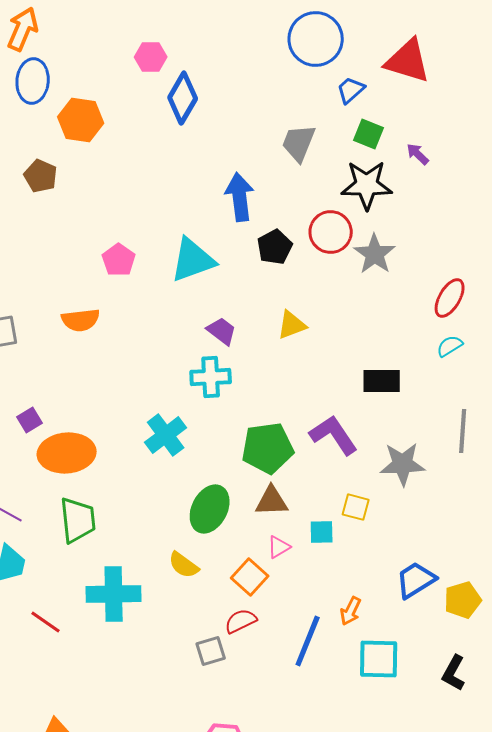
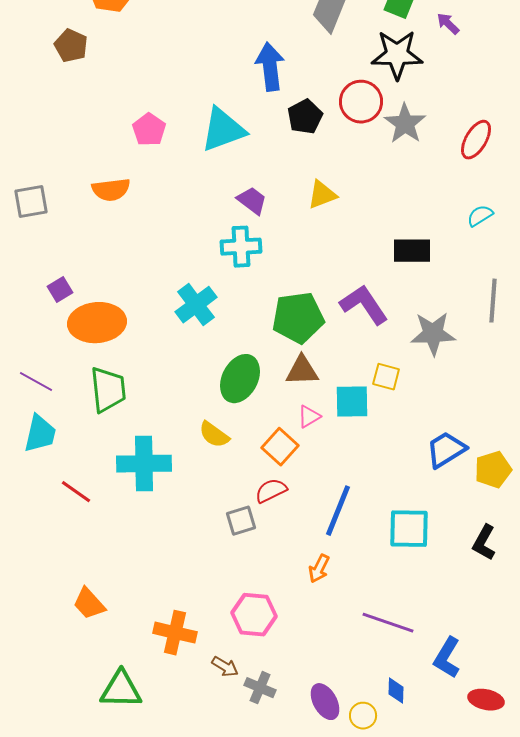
red ellipse: (450, 298) -> (476, 140), moved
cyan square: (322, 532) -> (352, 402), size x1.4
orange arrow: (351, 611) -> (319, 569), moved

